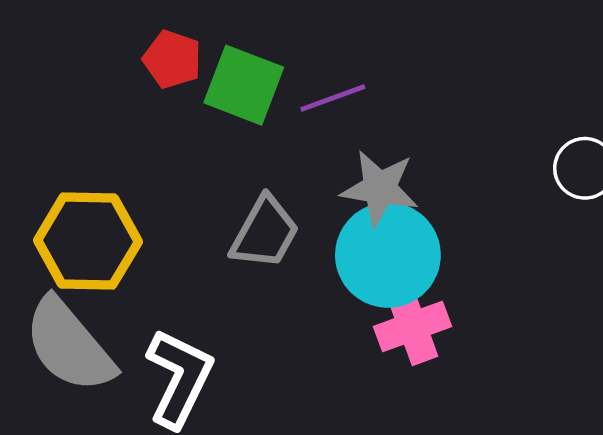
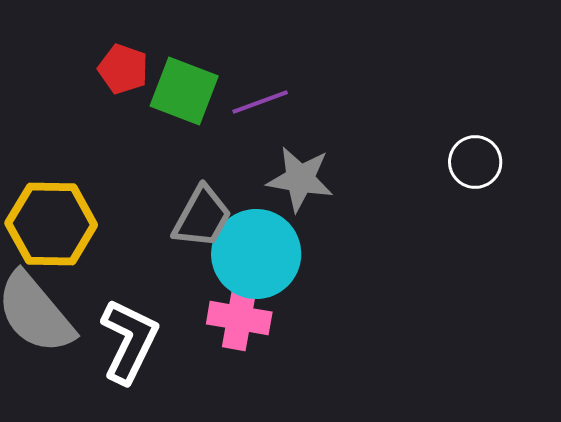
cyan circle: (388, 255) -> (256, 254), moved
pink cross: (413, 327) -> (239, 318), moved, turned 30

